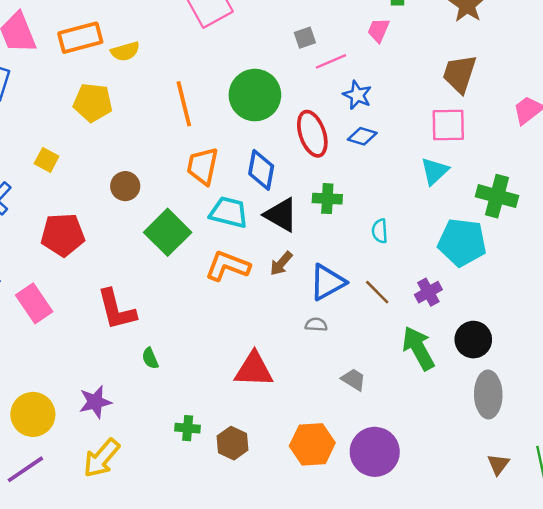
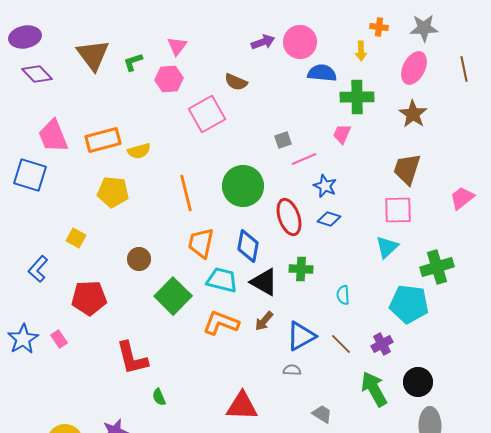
green cross: (497, 196) -> (437, 267), turned -32
pink rectangle: (34, 303) -> (59, 339), moved, size x0.6

